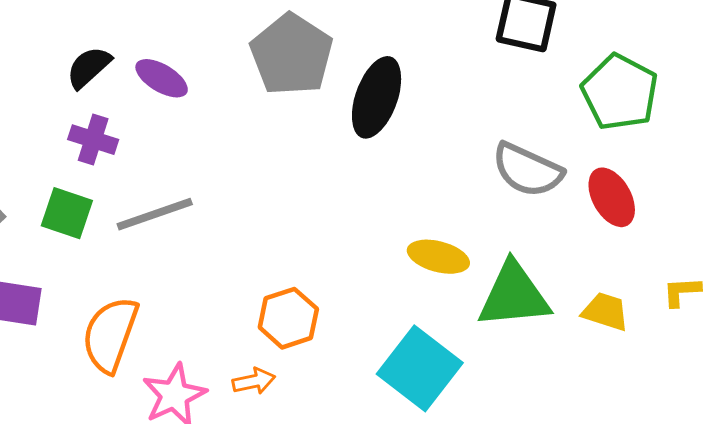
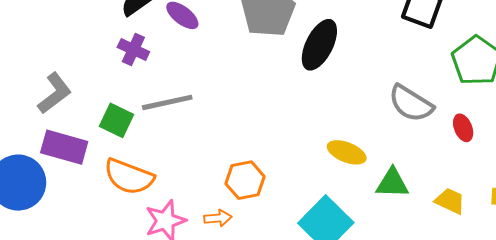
red ellipse: (612, 197) -> (463, 128), size x0.7
green square: (67, 213) -> (117, 120), moved
green triangle: (514, 295) -> (392, 183), size x0.7
orange semicircle: (110, 335) -> (129, 177), turned -96

